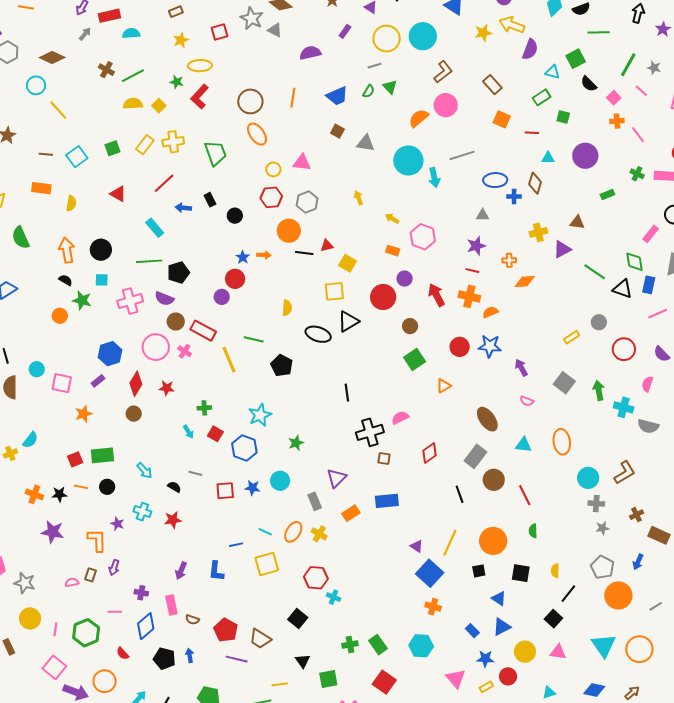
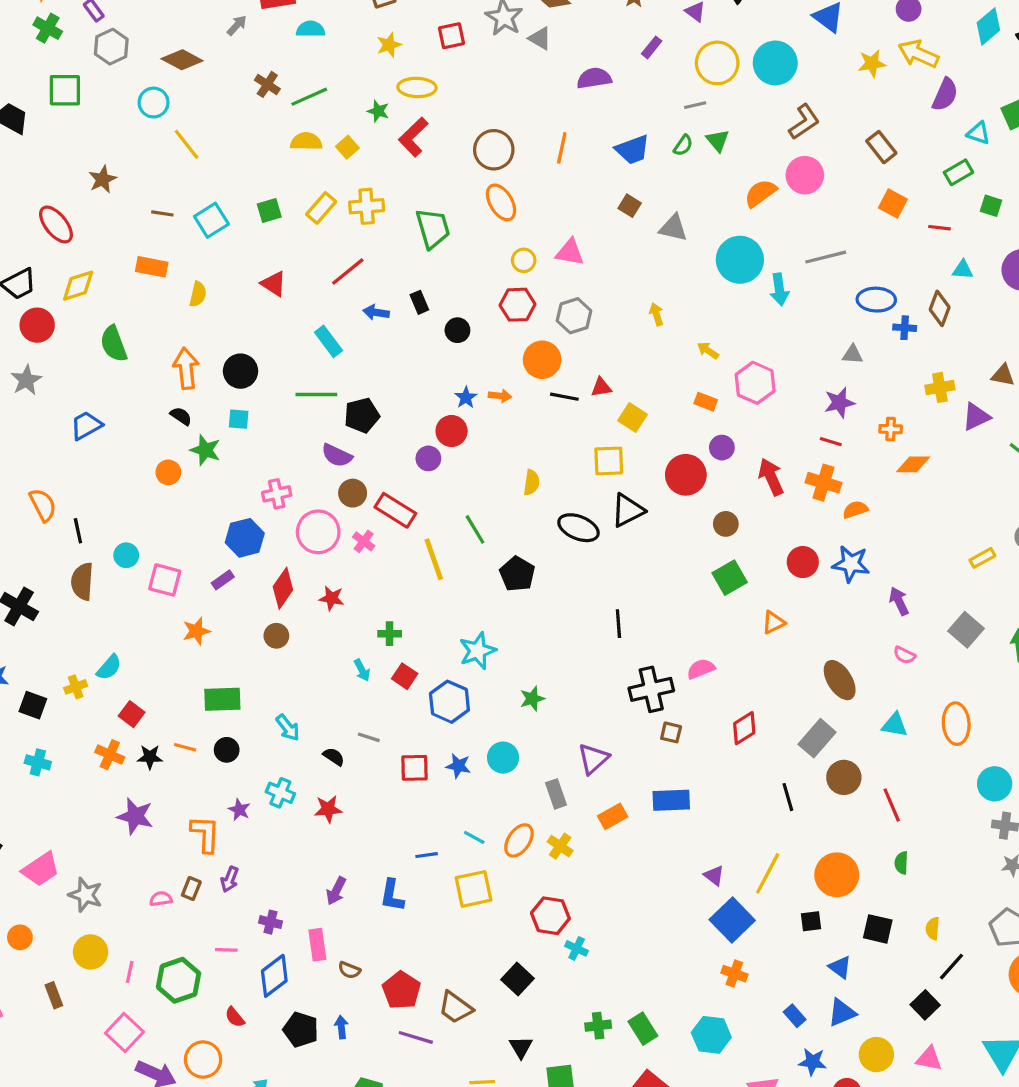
pink cross: (130, 301) -> (277, 494), moved, size x0.7
green line: (254, 339) -> (475, 529), turned 42
red square: (75, 459) -> (132, 714), moved, turned -35

